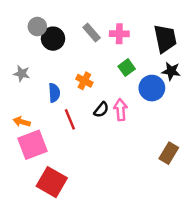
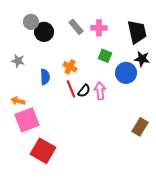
green square: (127, 68) -> (105, 56), turned -32
red line: (70, 119) -> (71, 89), moved

